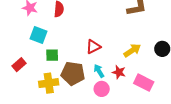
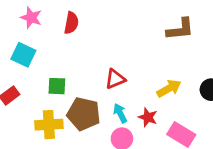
cyan square: (38, 35) -> (23, 55), moved

